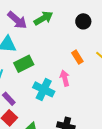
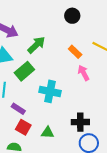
green arrow: (43, 18) -> (36, 45), moved
pink arrow: (65, 78) -> (84, 73), moved

